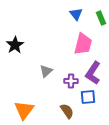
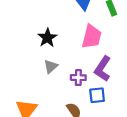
black star: (15, 45) -> (47, 38), moved

